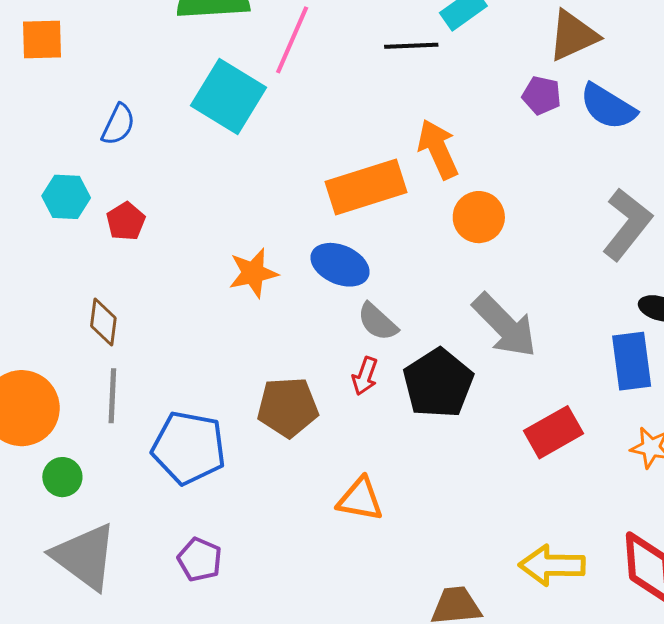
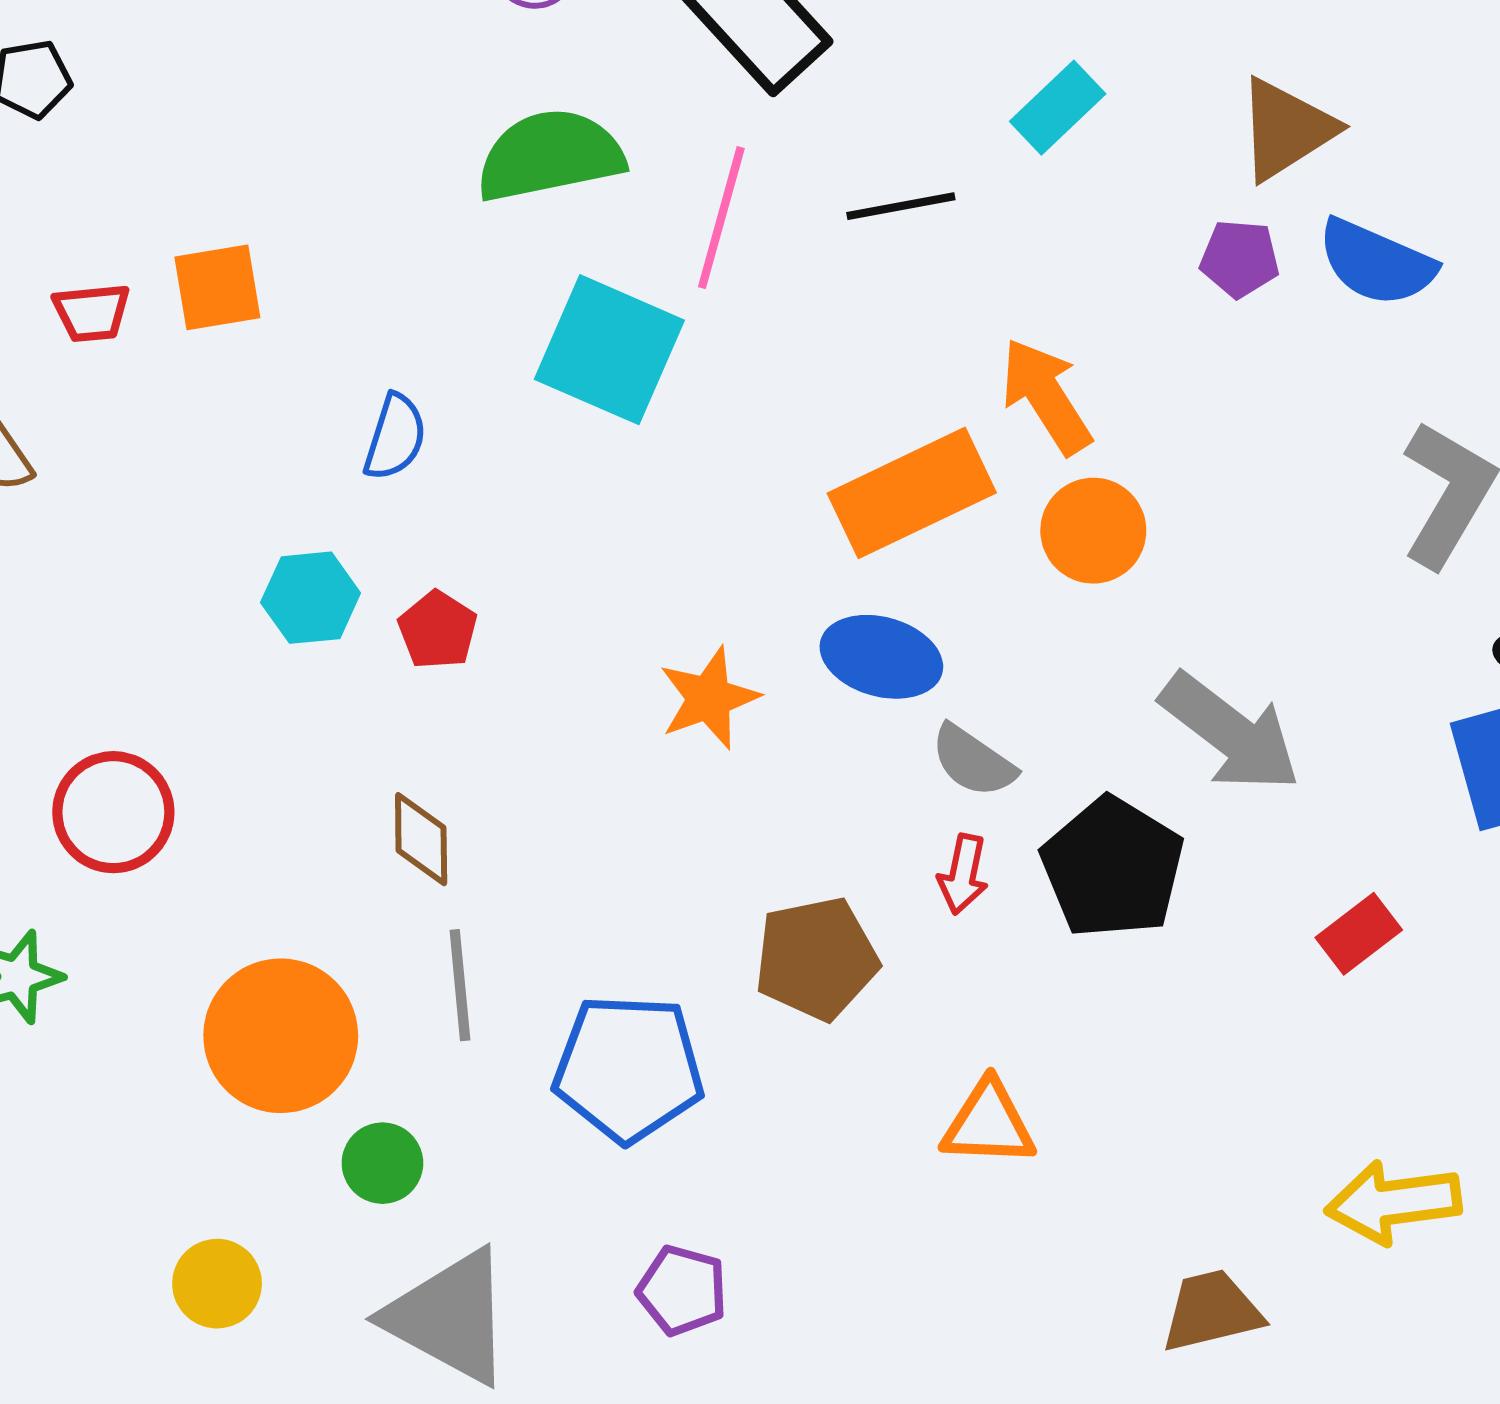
black line: (411, 46) -> (901, 206), moved
orange circle: (479, 217) -> (1093, 531), moved
red rectangle: (553, 432) -> (1359, 934), size x0.7

